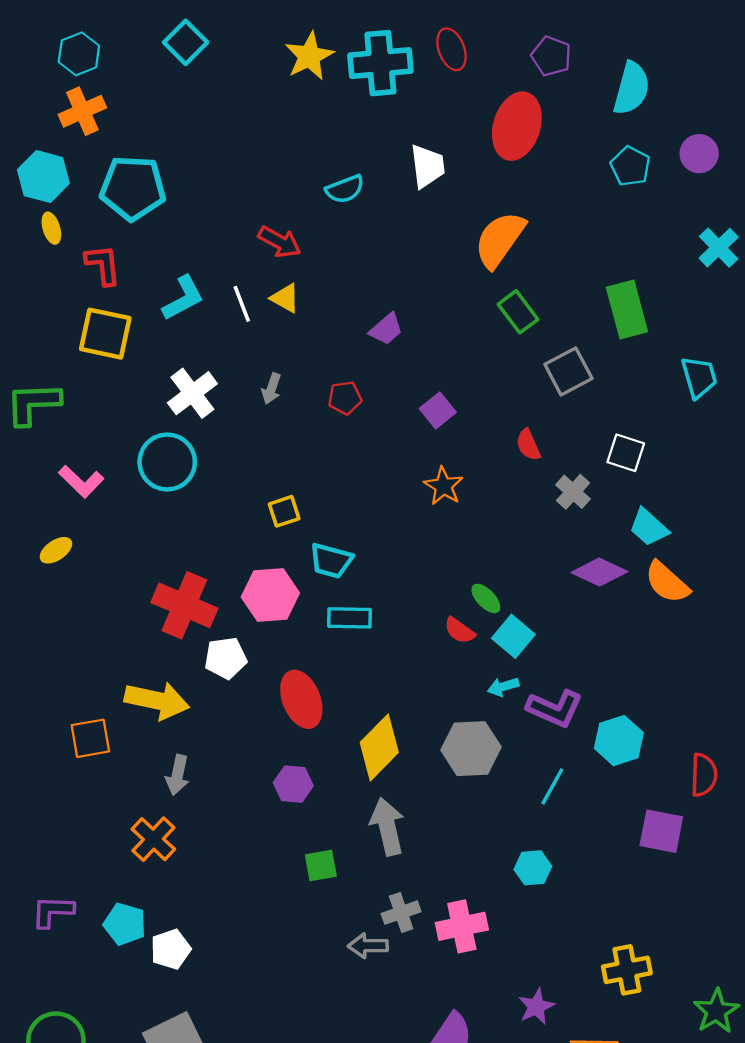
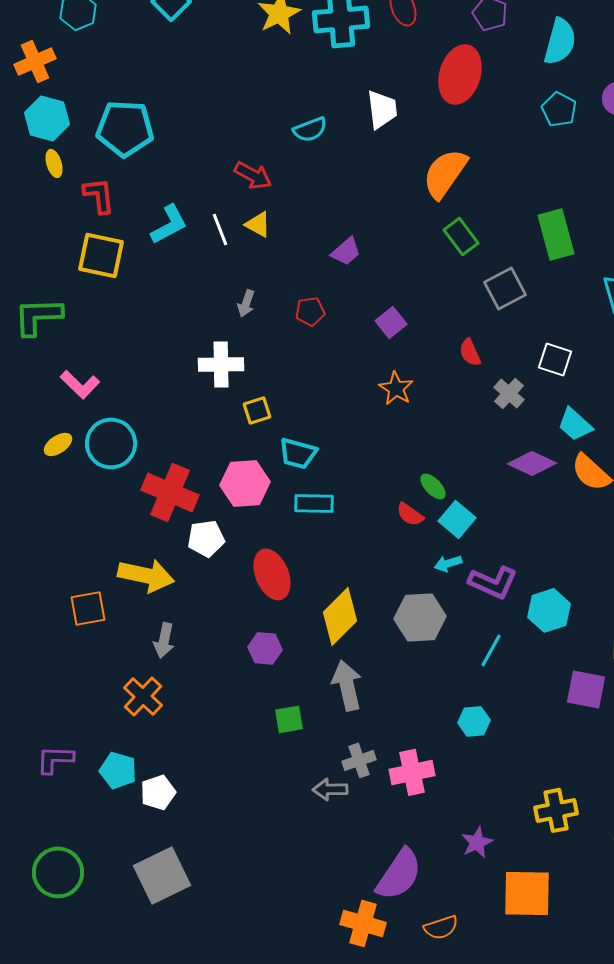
orange cross: (82, 111) -> (35, 61), moved
white cross: (192, 393) -> (221, 364), moved, turned 36
cyan circle: (167, 462) -> (111, 443), moved

